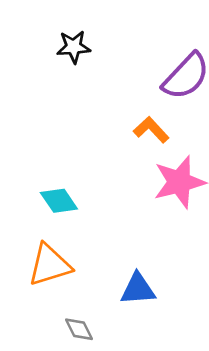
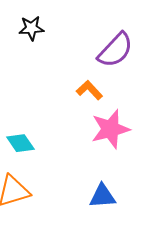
blue triangle: (138, 289) -> (102, 196), moved

